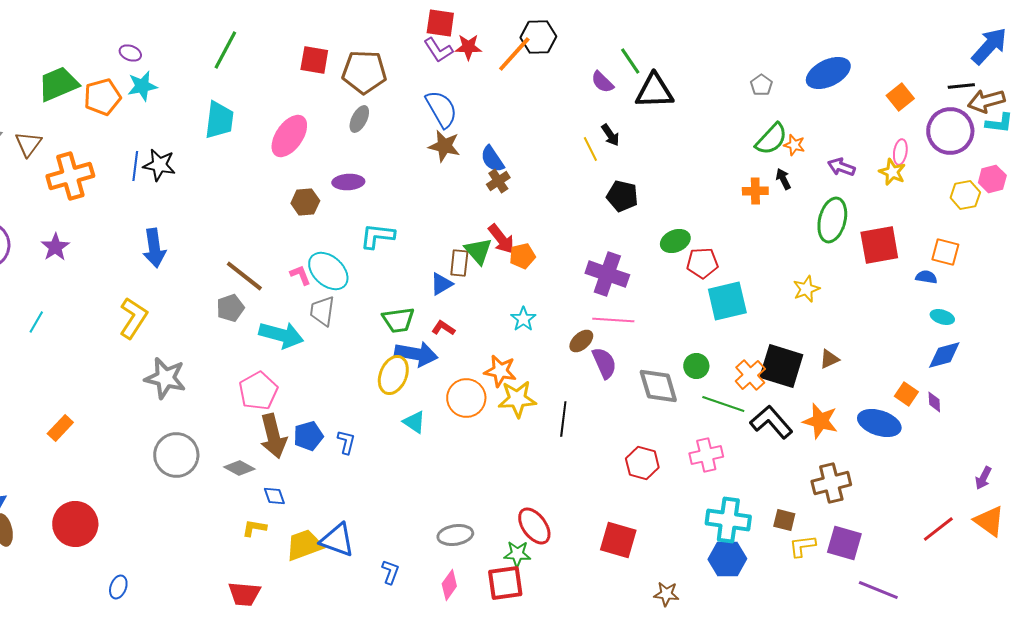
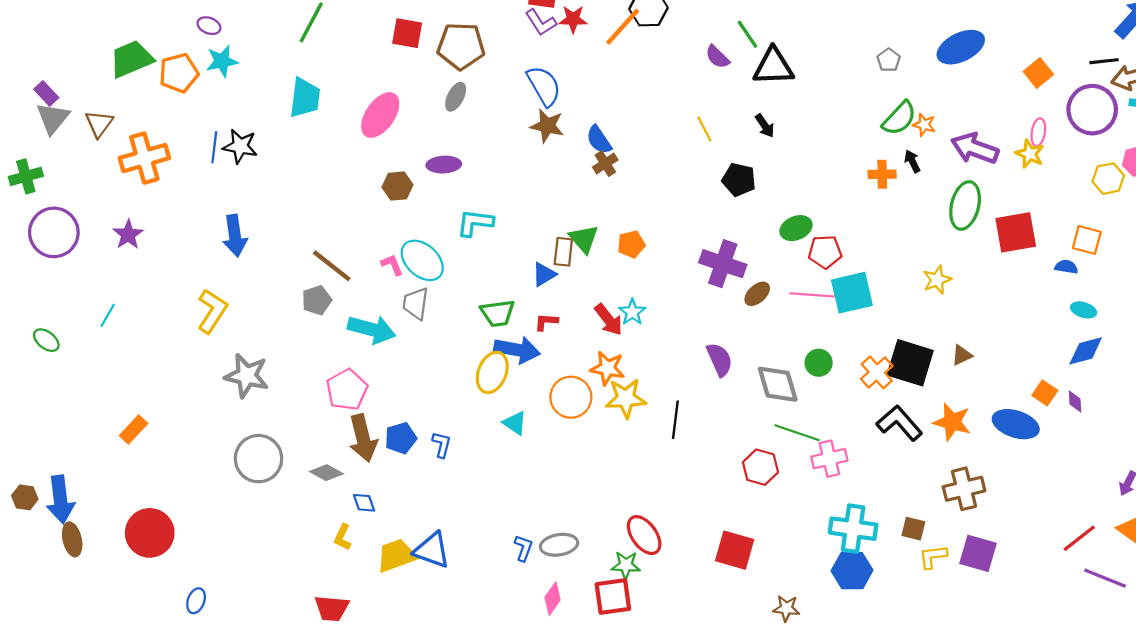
black arrow: (610, 135) -> (765, 126), moved
purple arrow: (841, 167) -> (975, 148), size x1.6
red arrow: (501, 239) -> (609, 320), moved
pink line: (613, 320) -> (812, 295), moved
red L-shape: (443, 328) -> (546, 322), turned -30
brown ellipse: (581, 341) -> (757, 294), moved
green line: (723, 404) -> (797, 433), moved
yellow L-shape: (254, 528) -> (343, 537), turned -75
blue L-shape: (390, 572) -> (523, 548), moved
purple line: (878, 590) -> (1105, 578), moved

